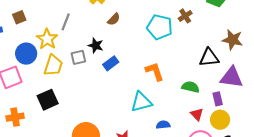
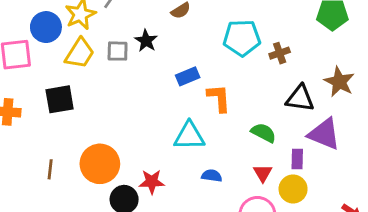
brown cross: (185, 16) -> (280, 53), moved
cyan pentagon: (160, 27) -> (242, 38), turned -30
blue rectangle: (111, 63) -> (188, 76), moved

